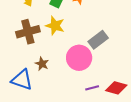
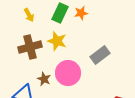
pink circle: (79, 58) -> (68, 73), moved

